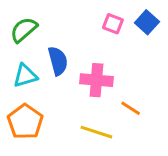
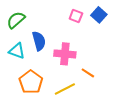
cyan triangle: (25, 76) -> (17, 51), turned 36
orange pentagon: (25, 122) -> (31, 82), moved
yellow line: (96, 132) -> (65, 89), turned -45

